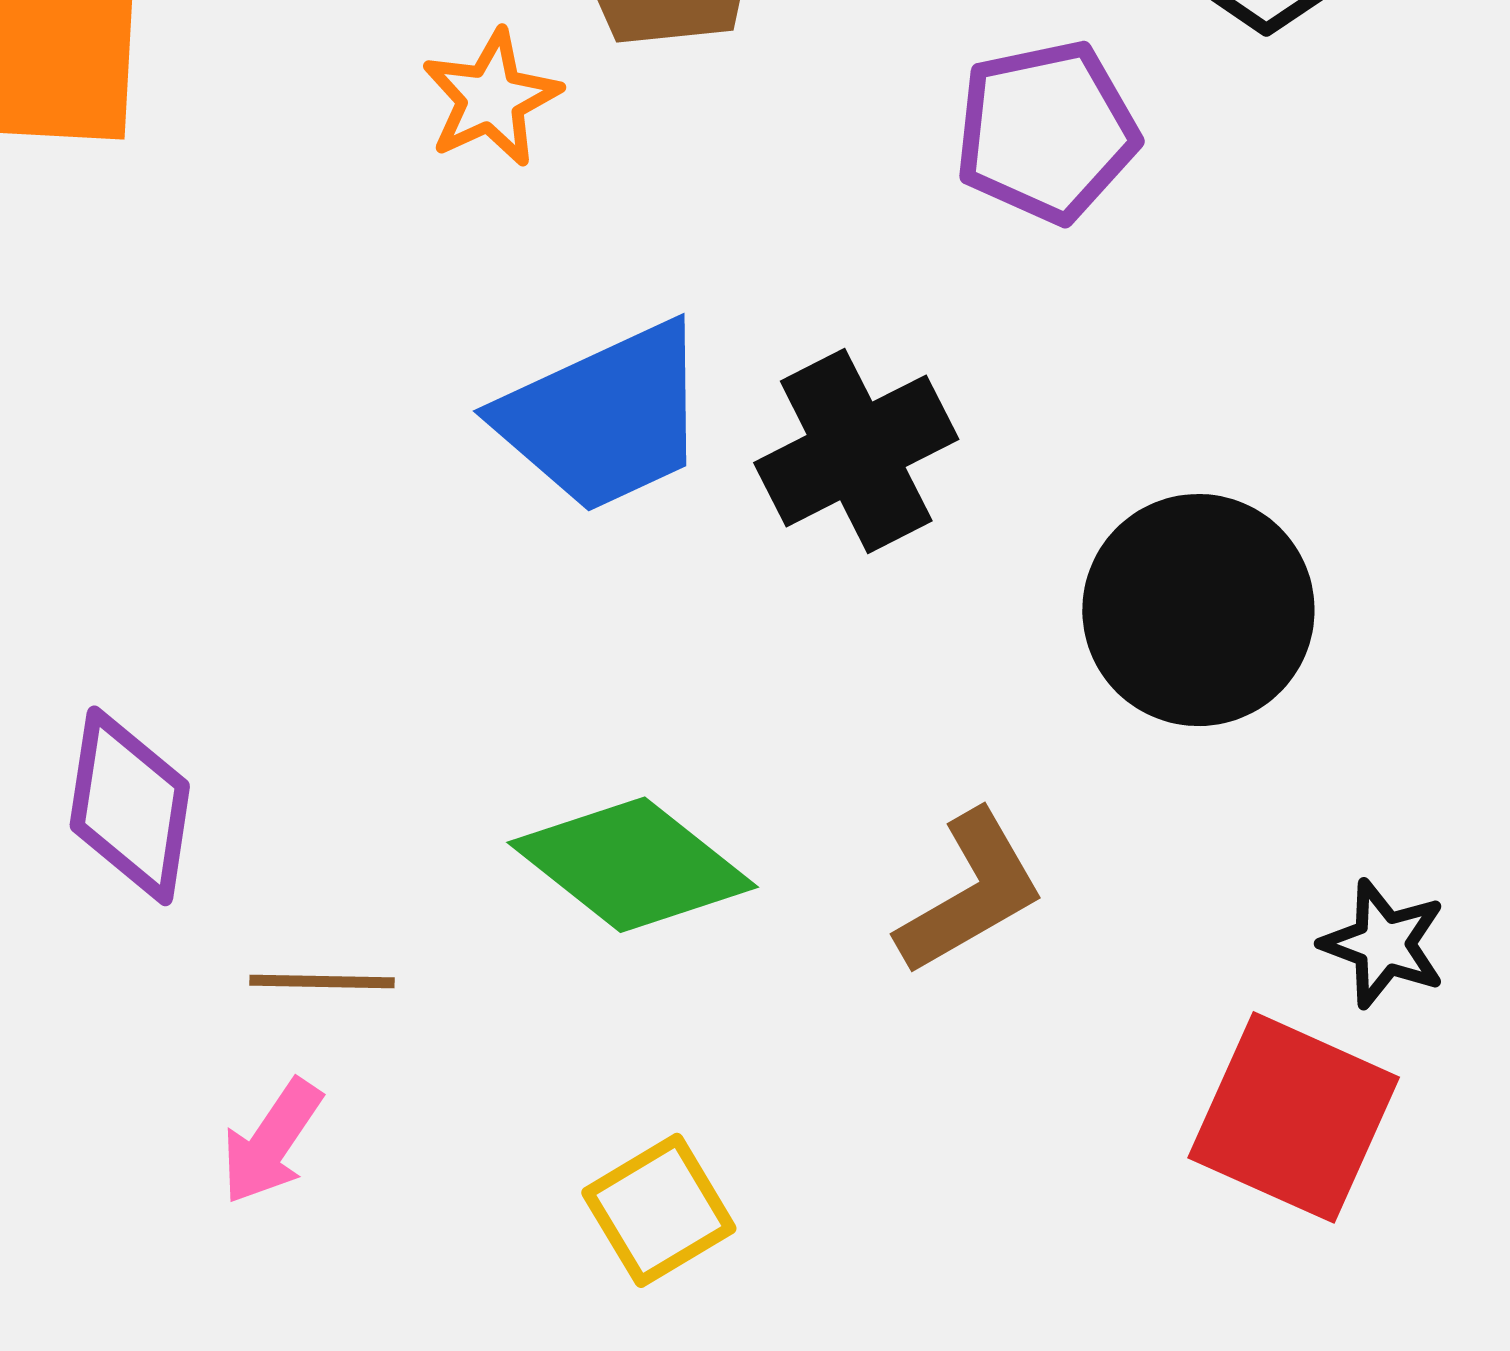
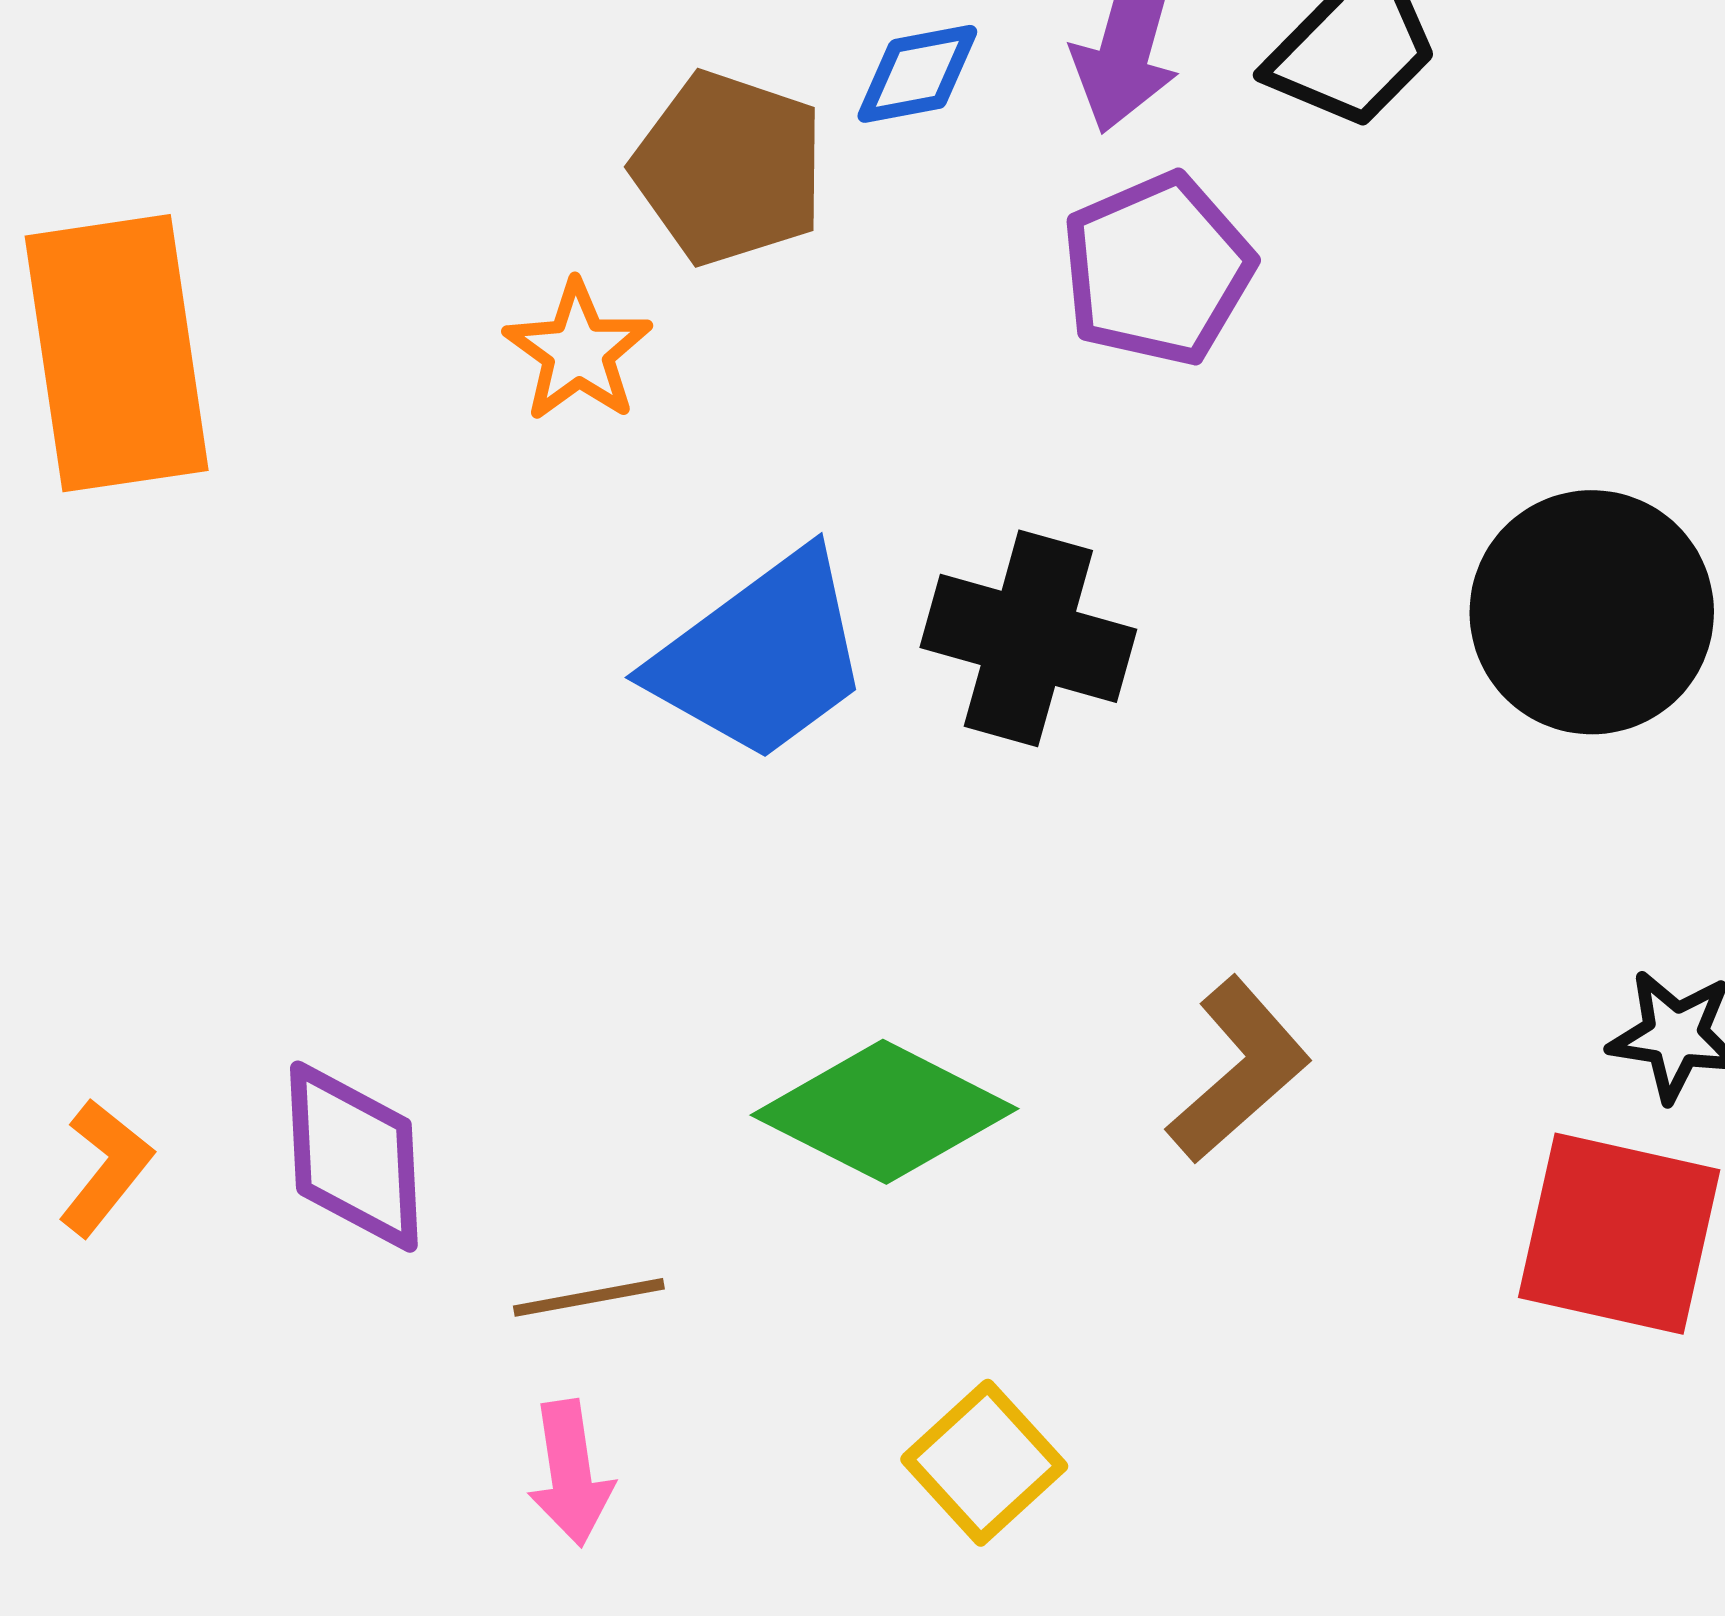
black cross: (856, 451) -> (1028, 638), turned -36
black circle: (1198, 610) -> (1592, 612), moved
pink arrow: (272, 1142) -> (570, 1473), turned -31

